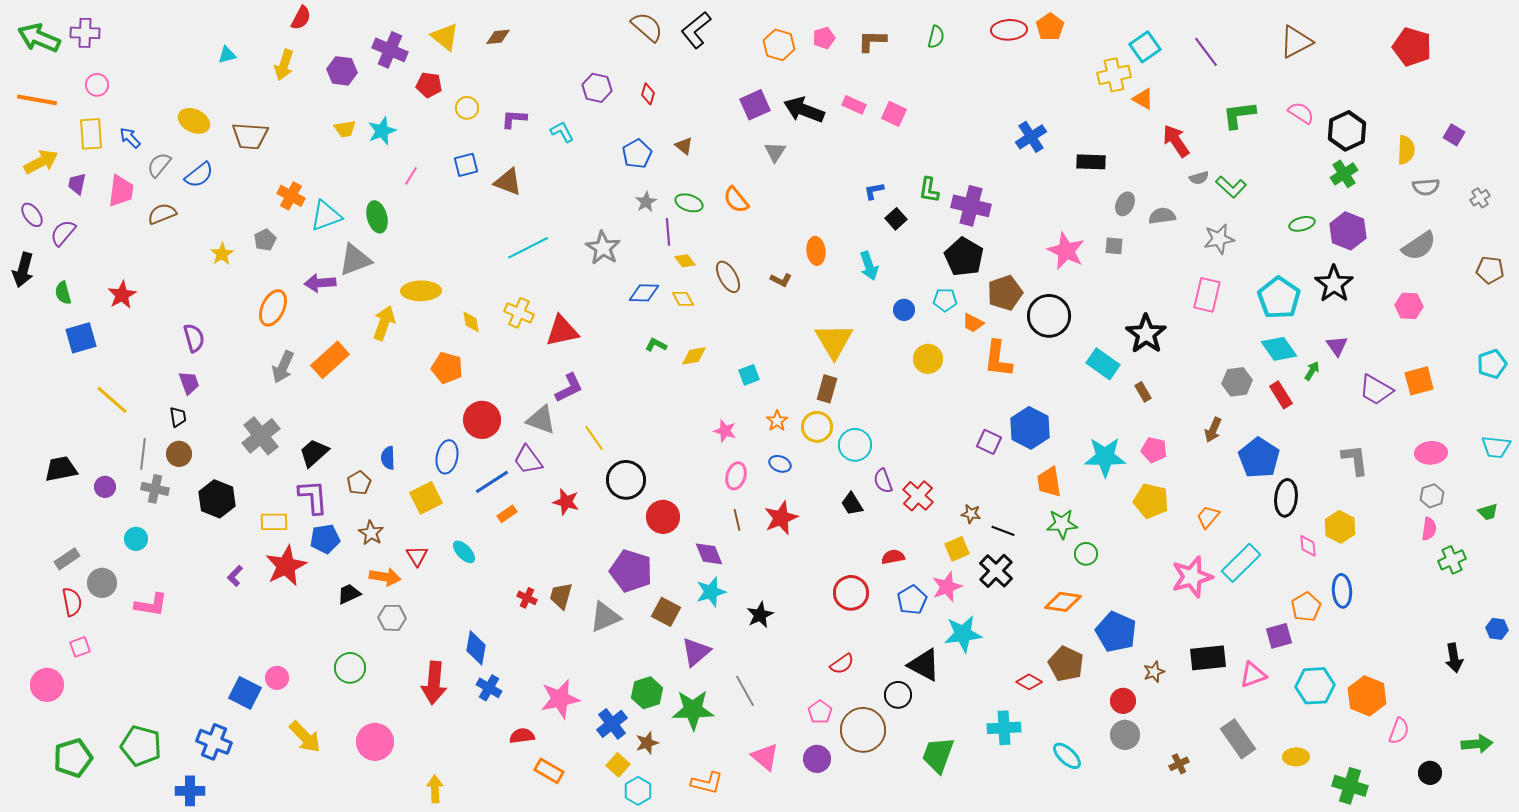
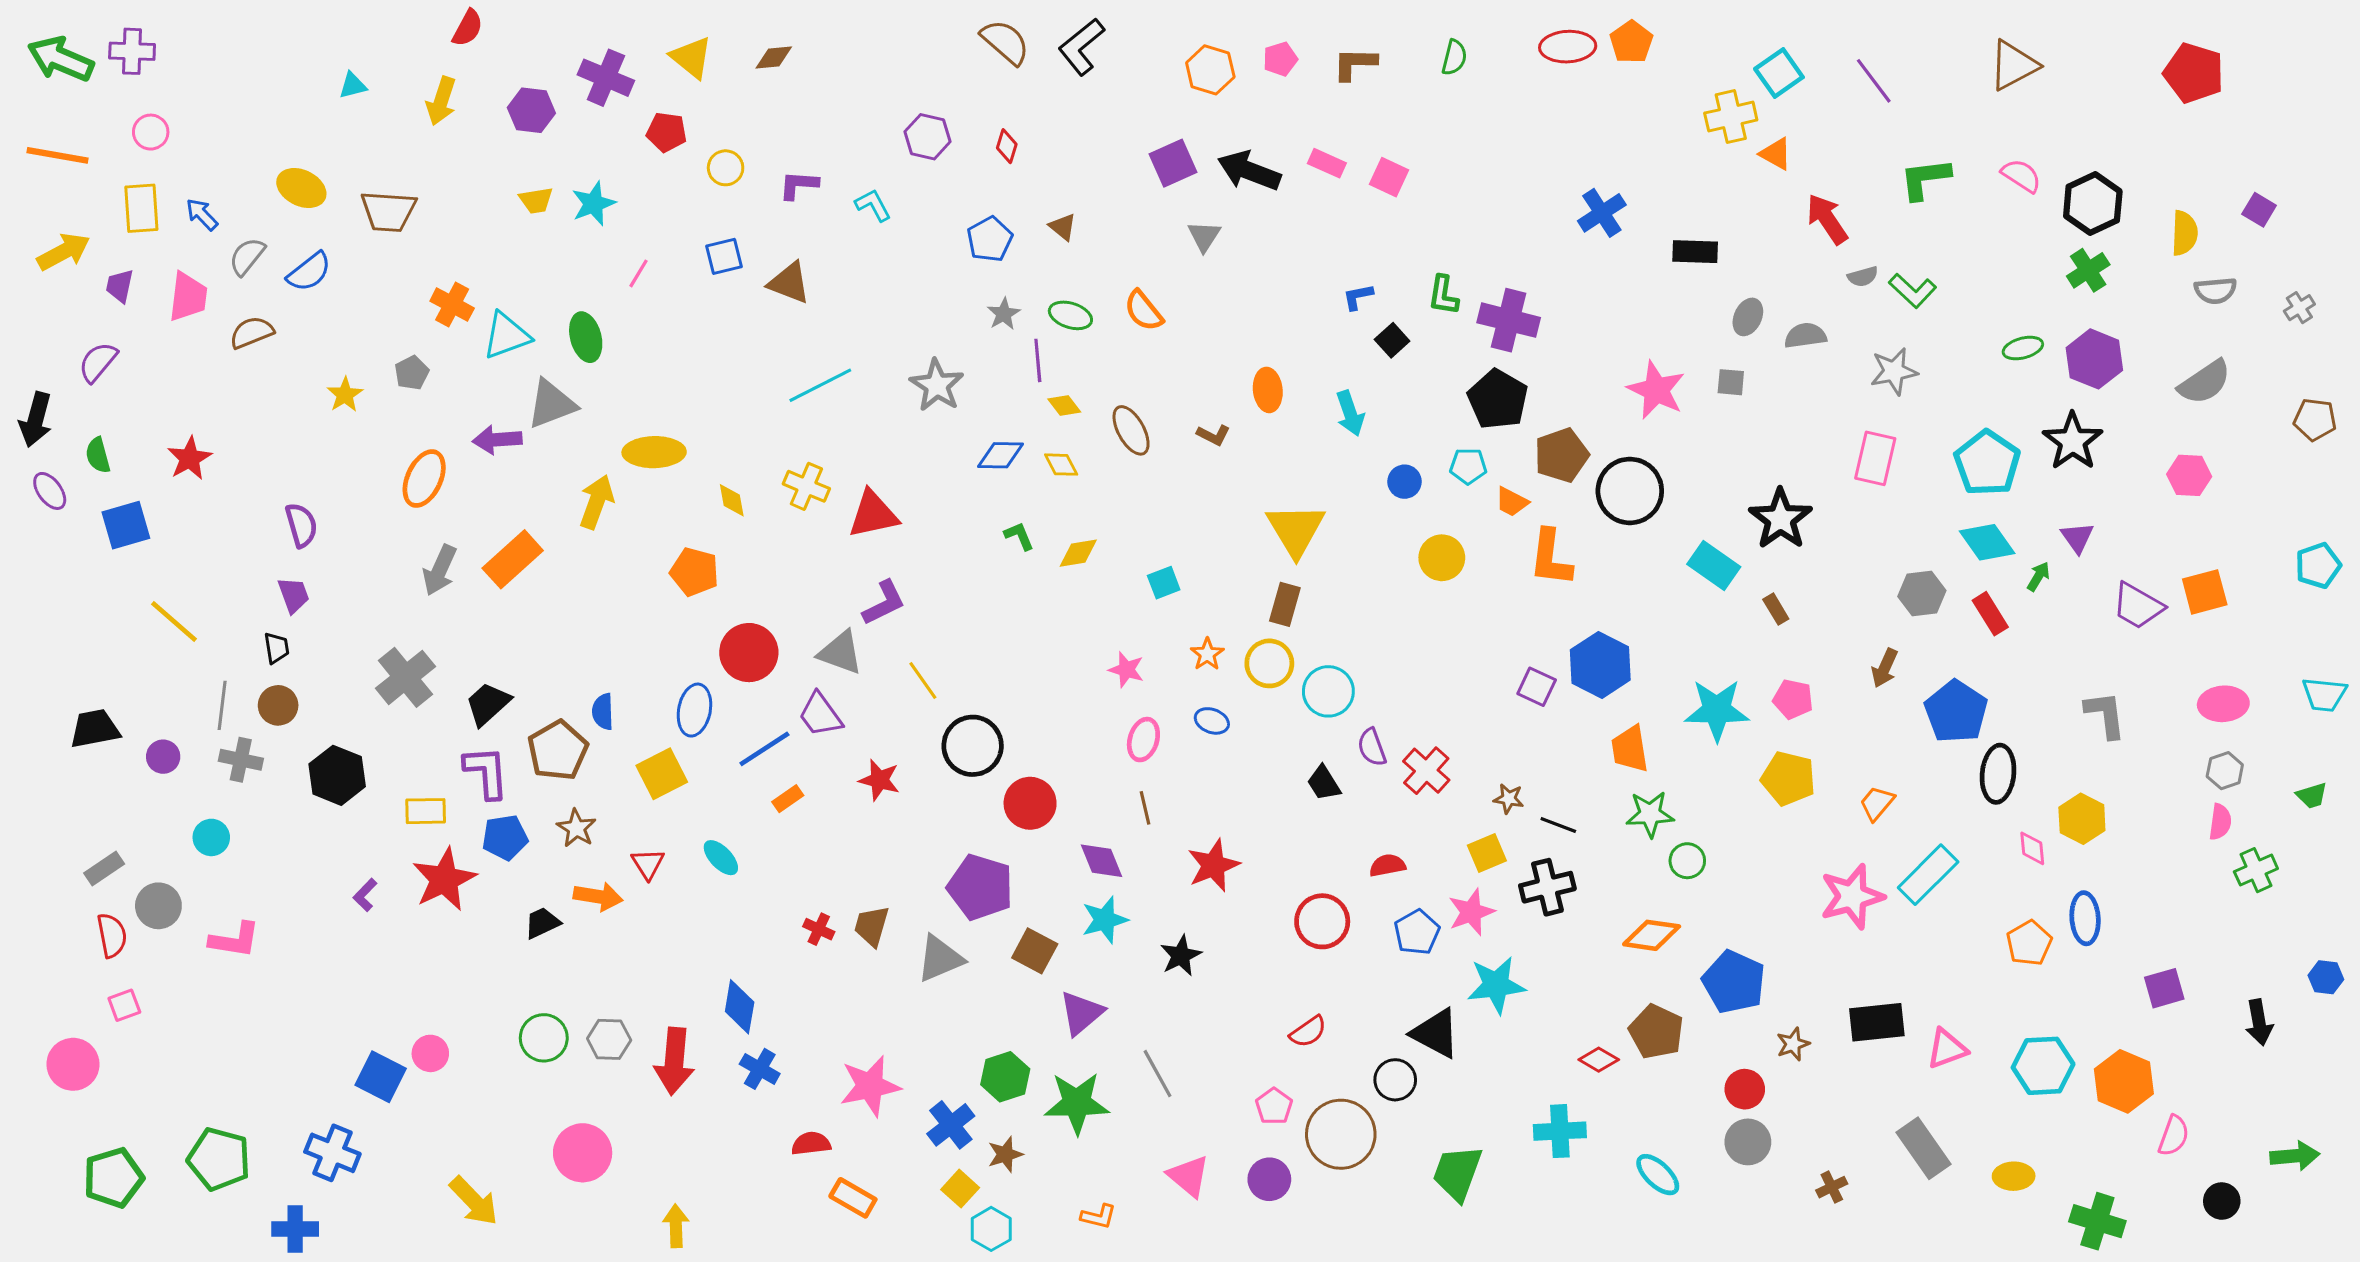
purple ellipse: (32, 215) -> (50, 491), moved
green L-shape: (656, 345) -> (1019, 536), turned 40
brown pentagon: (359, 483) -> (558, 750), size x1.6
red star: (781, 518) -> (1213, 865), moved
black cross: (996, 571) -> (1547, 887), turned 32
gray hexagon: (392, 618) -> (609, 1039), moved
purple square: (1279, 636) -> (2164, 988), moved
yellow arrow: (305, 737) -> (474, 1201), moved
orange L-shape: (707, 783) -> (1098, 1217), size x0.7

